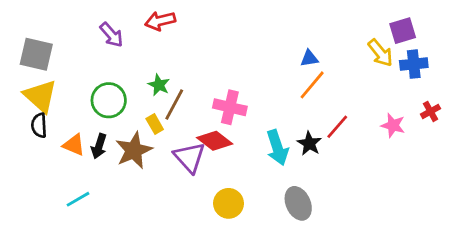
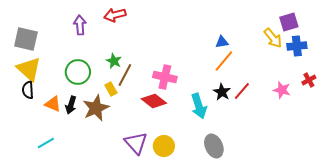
purple arrow: (111, 35) -> (80, 25), turned -144
black star: (309, 143) -> (222, 92), moved
purple triangle: (189, 157) -> (136, 143), moved
cyan line: (78, 199) -> (46, 143), moved

